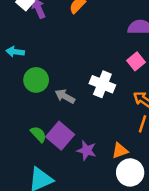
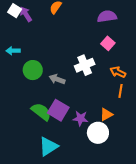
white cross: (102, 84) -> (85, 65), turned -36
green semicircle: (38, 134) -> (41, 112), size x1.5
white circle: (130, 172) -> (98, 133), moved

